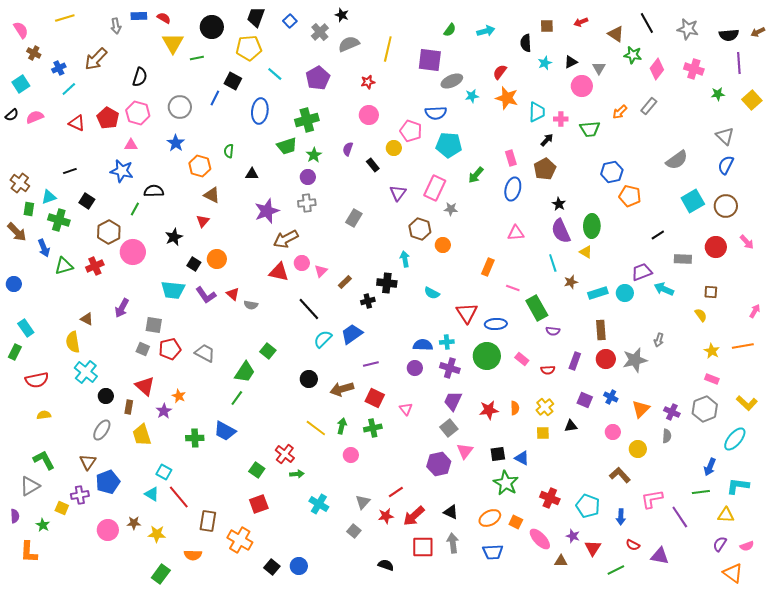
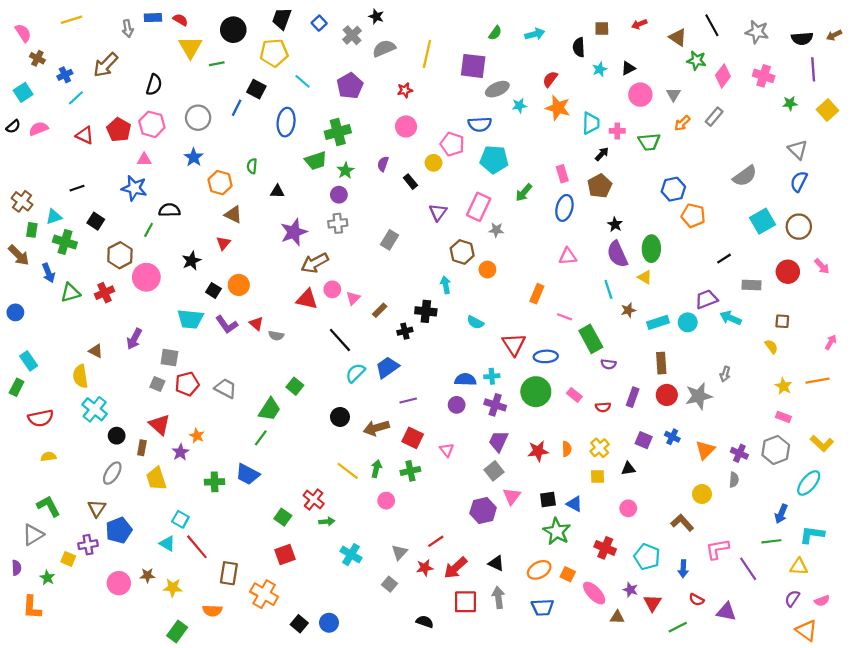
gray triangle: (599, 68) -> (673, 95), moved
pink circle: (613, 432) -> (628, 508), moved

